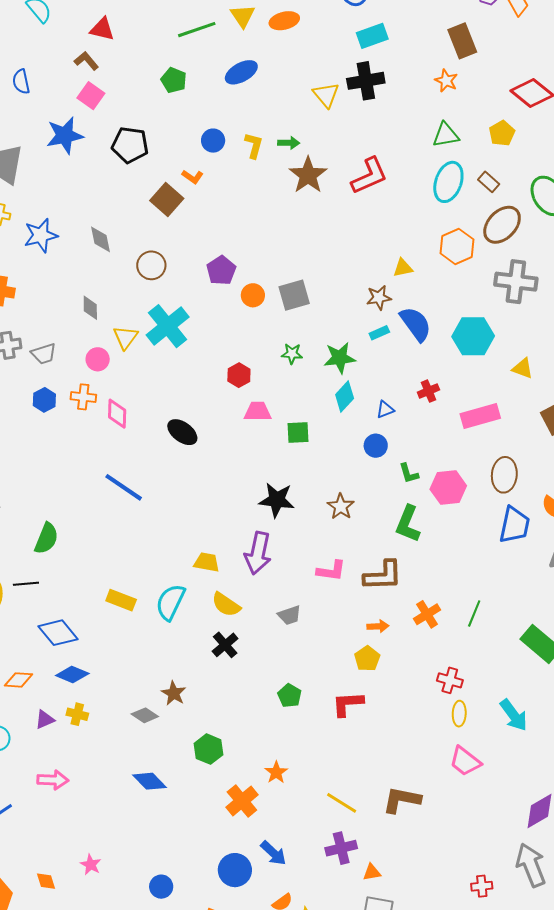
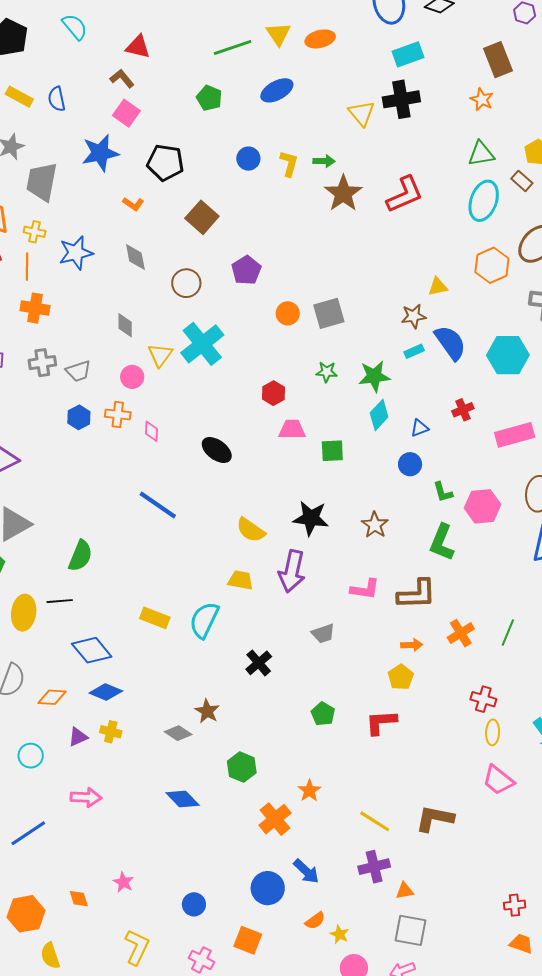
orange L-shape: (193, 177) -> (133, 204), moved
brown rectangle: (489, 182) -> (522, 181), moved
purple pentagon: (221, 270) -> (246, 270), moved
pink diamond: (117, 414) -> (152, 431), size x0.7
yellow semicircle: (226, 605) -> (251, 530), moved

